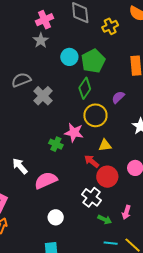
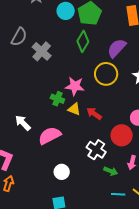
gray semicircle: (21, 80) -> (19, 37), turned 144
purple semicircle: (118, 97) -> (117, 48), size x1.5
yellow circle: (95, 115) -> (106, 74), moved
yellow triangle: (105, 145) -> (74, 109), moved, turned 32
red circle: (107, 177) -> (122, 135), moved

